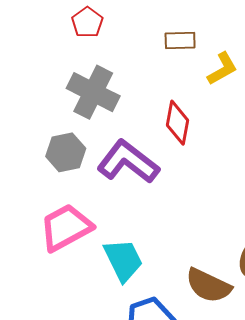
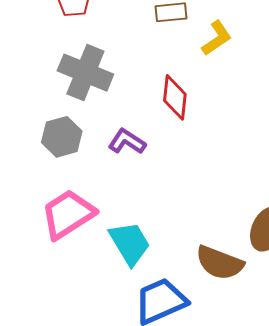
purple L-shape: (128, 162) -> (127, 142), size x0.6

